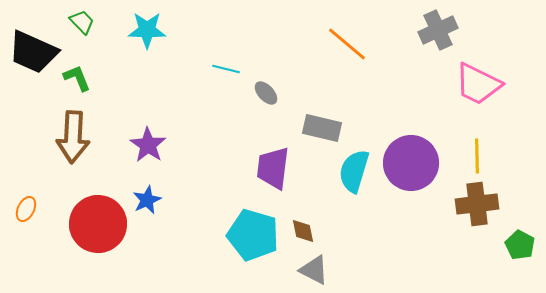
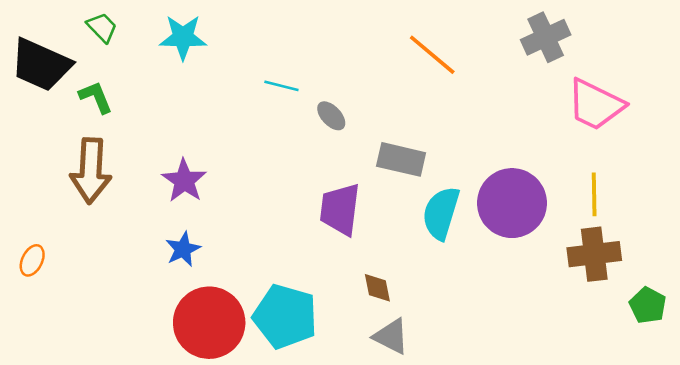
red circle: (98, 224) -> (209, 323), moved
cyan pentagon: (253, 235) -> (285, 316), moved

